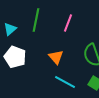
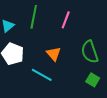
cyan line: (65, 82) -> (42, 75), moved

